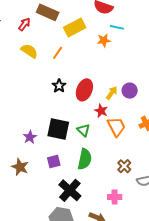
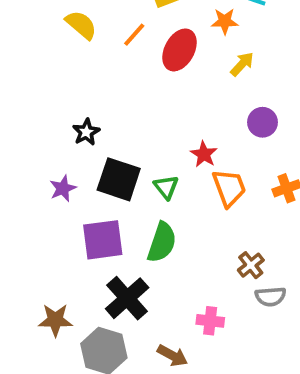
black star: (59, 86) -> (86, 132), moved
red ellipse: (84, 90) -> (180, 50), moved
yellow arrow: (112, 93) -> (242, 64), moved
purple square: (54, 161) -> (103, 240), size x1.6
brown cross: (124, 166) -> (251, 265), moved
brown star: (20, 167) -> (55, 320), moved, turned -30

